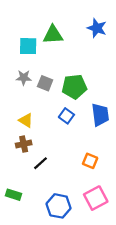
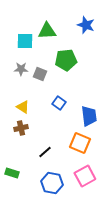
green pentagon: (74, 87) -> (66, 60), moved
blue trapezoid: (100, 115) -> (89, 116), moved
orange square: (90, 161) -> (80, 143), size x1.5
black line: (41, 163) -> (45, 152), moved

